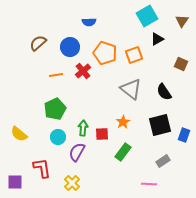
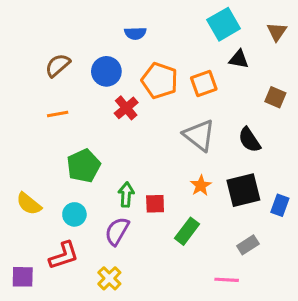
black triangle: (157, 39) -> (239, 59), turned 40
orange line: (56, 75) -> (58, 114), moved
orange star: (123, 122) -> (201, 186), moved
cyan circle: (58, 137) -> (74, 214), moved
red L-shape: (42, 168) -> (64, 256), turned 80

